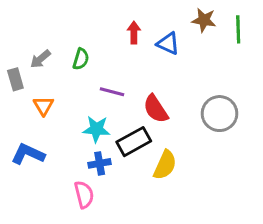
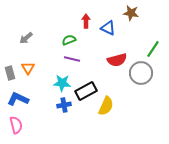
green line: (238, 29) -> (153, 49), moved, turned 36
green semicircle: (81, 59) -> (69, 40), moved, turned -128
gray rectangle: (15, 79) -> (10, 73), moved
red semicircle: (156, 109) -> (117, 60), moved, turned -72
pink semicircle: (84, 195) -> (16, 125), moved

